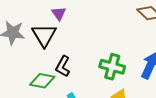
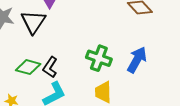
black L-shape: (63, 66) -> (50, 67), moved

